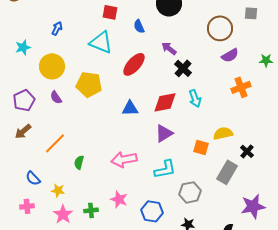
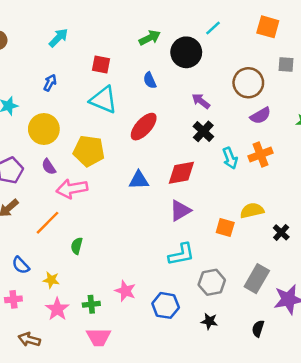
red square: (110, 12) -> (101, 64), moved
purple arrow: (169, 48) -> (201, 101), moved
orange cross: (241, 87) -> (260, 155), moved
cyan arrow: (195, 98) -> (230, 158), moved
pink arrow: (124, 159) -> (72, 189), moved
gray rectangle: (227, 172) -> (257, 279), moved

